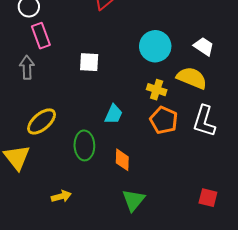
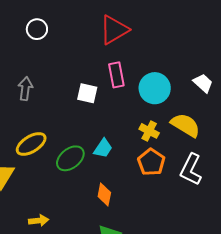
pink rectangle: (41, 36) -> (116, 75), moved
white trapezoid: (204, 46) -> (203, 83), moved
green ellipse: (84, 145) -> (70, 158), moved, turned 44

